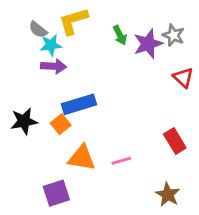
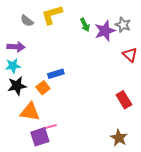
cyan star: (51, 45) -> (13, 66), moved
purple arrow: (54, 66) -> (16, 47), moved
blue rectangle: (79, 104) -> (56, 74), size x0.7
orange triangle: (82, 158) -> (30, 112), moved
pink line: (121, 161) -> (50, 127), moved

